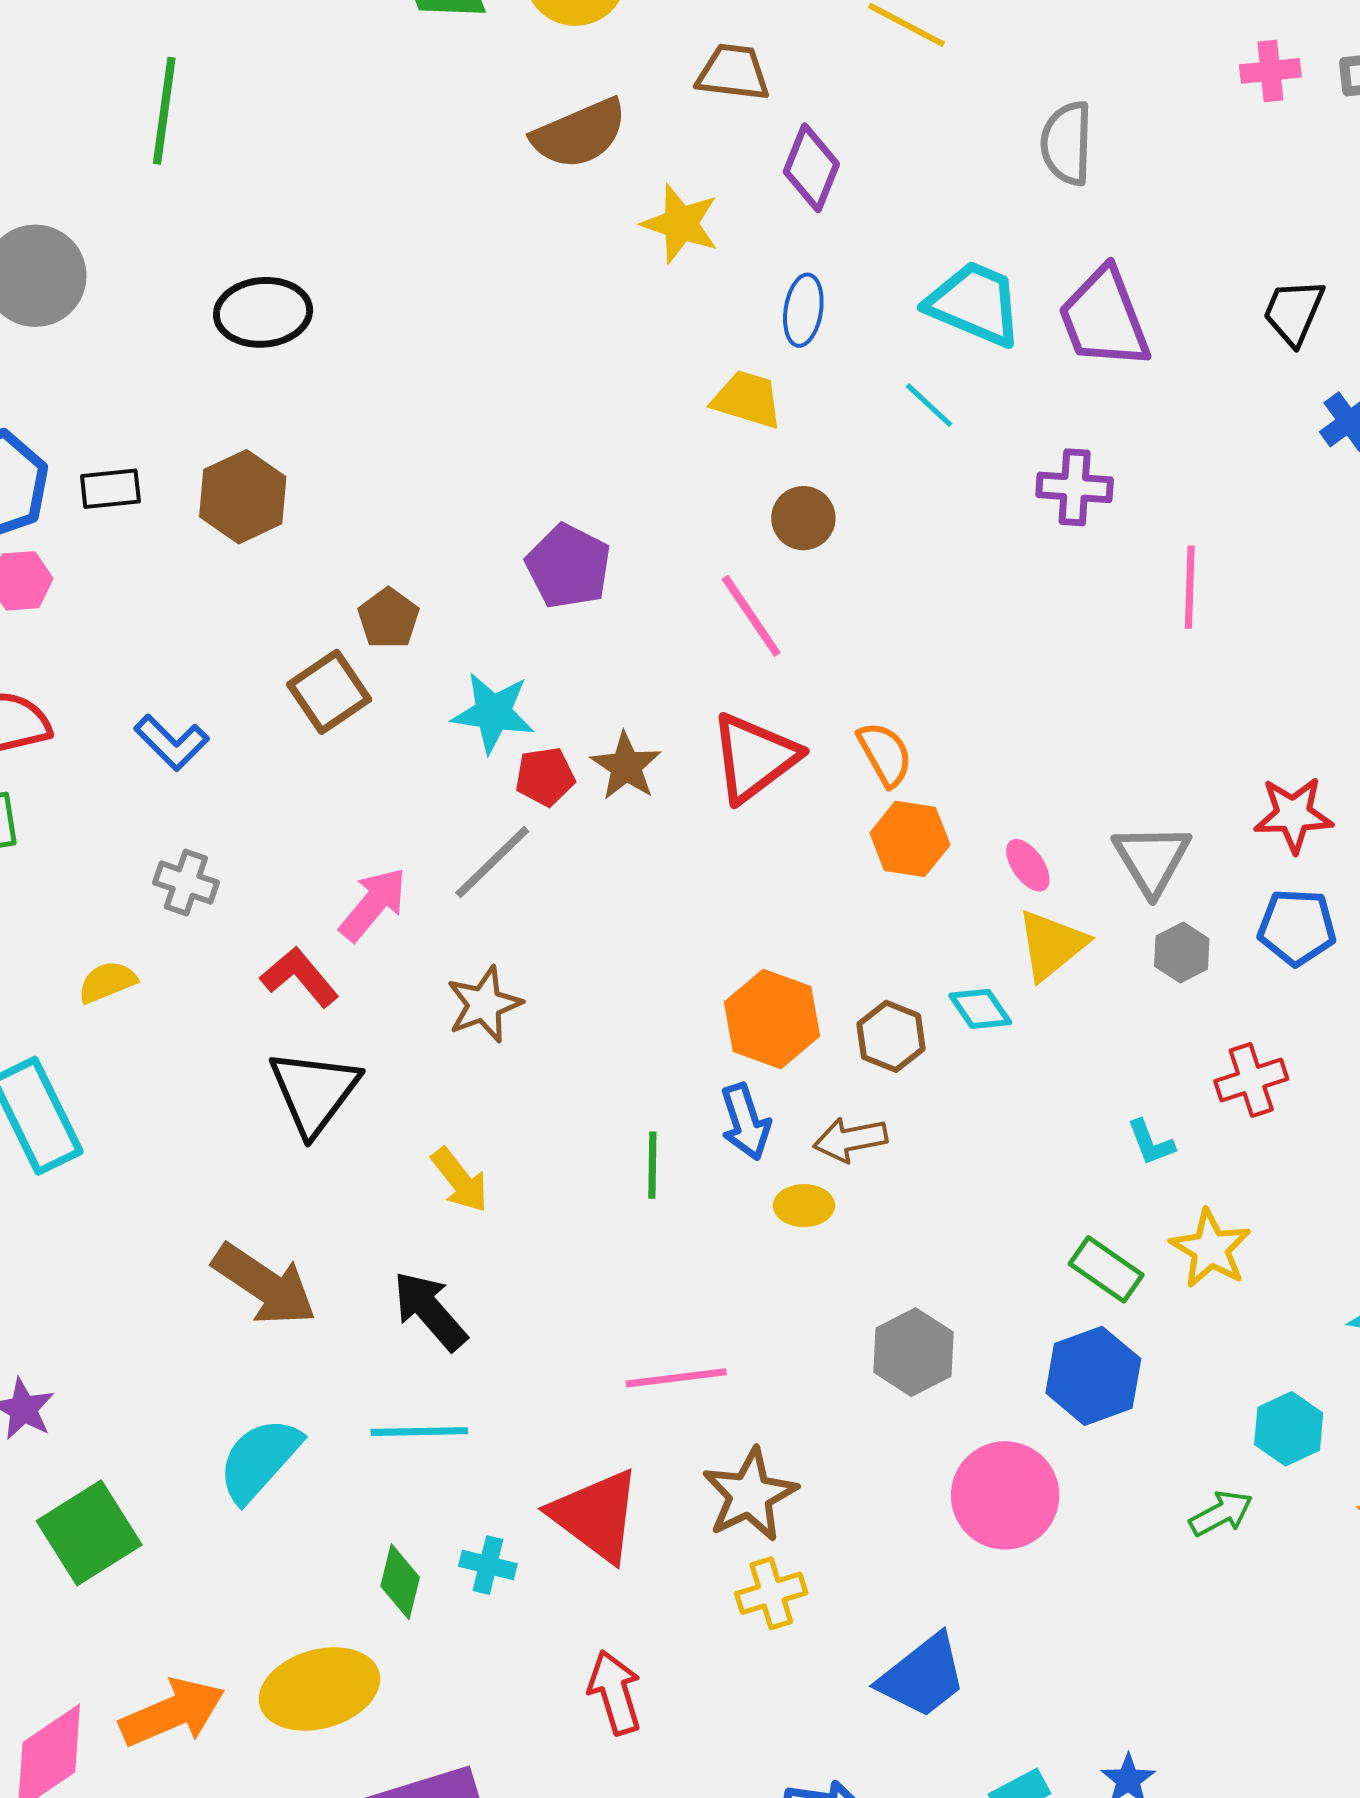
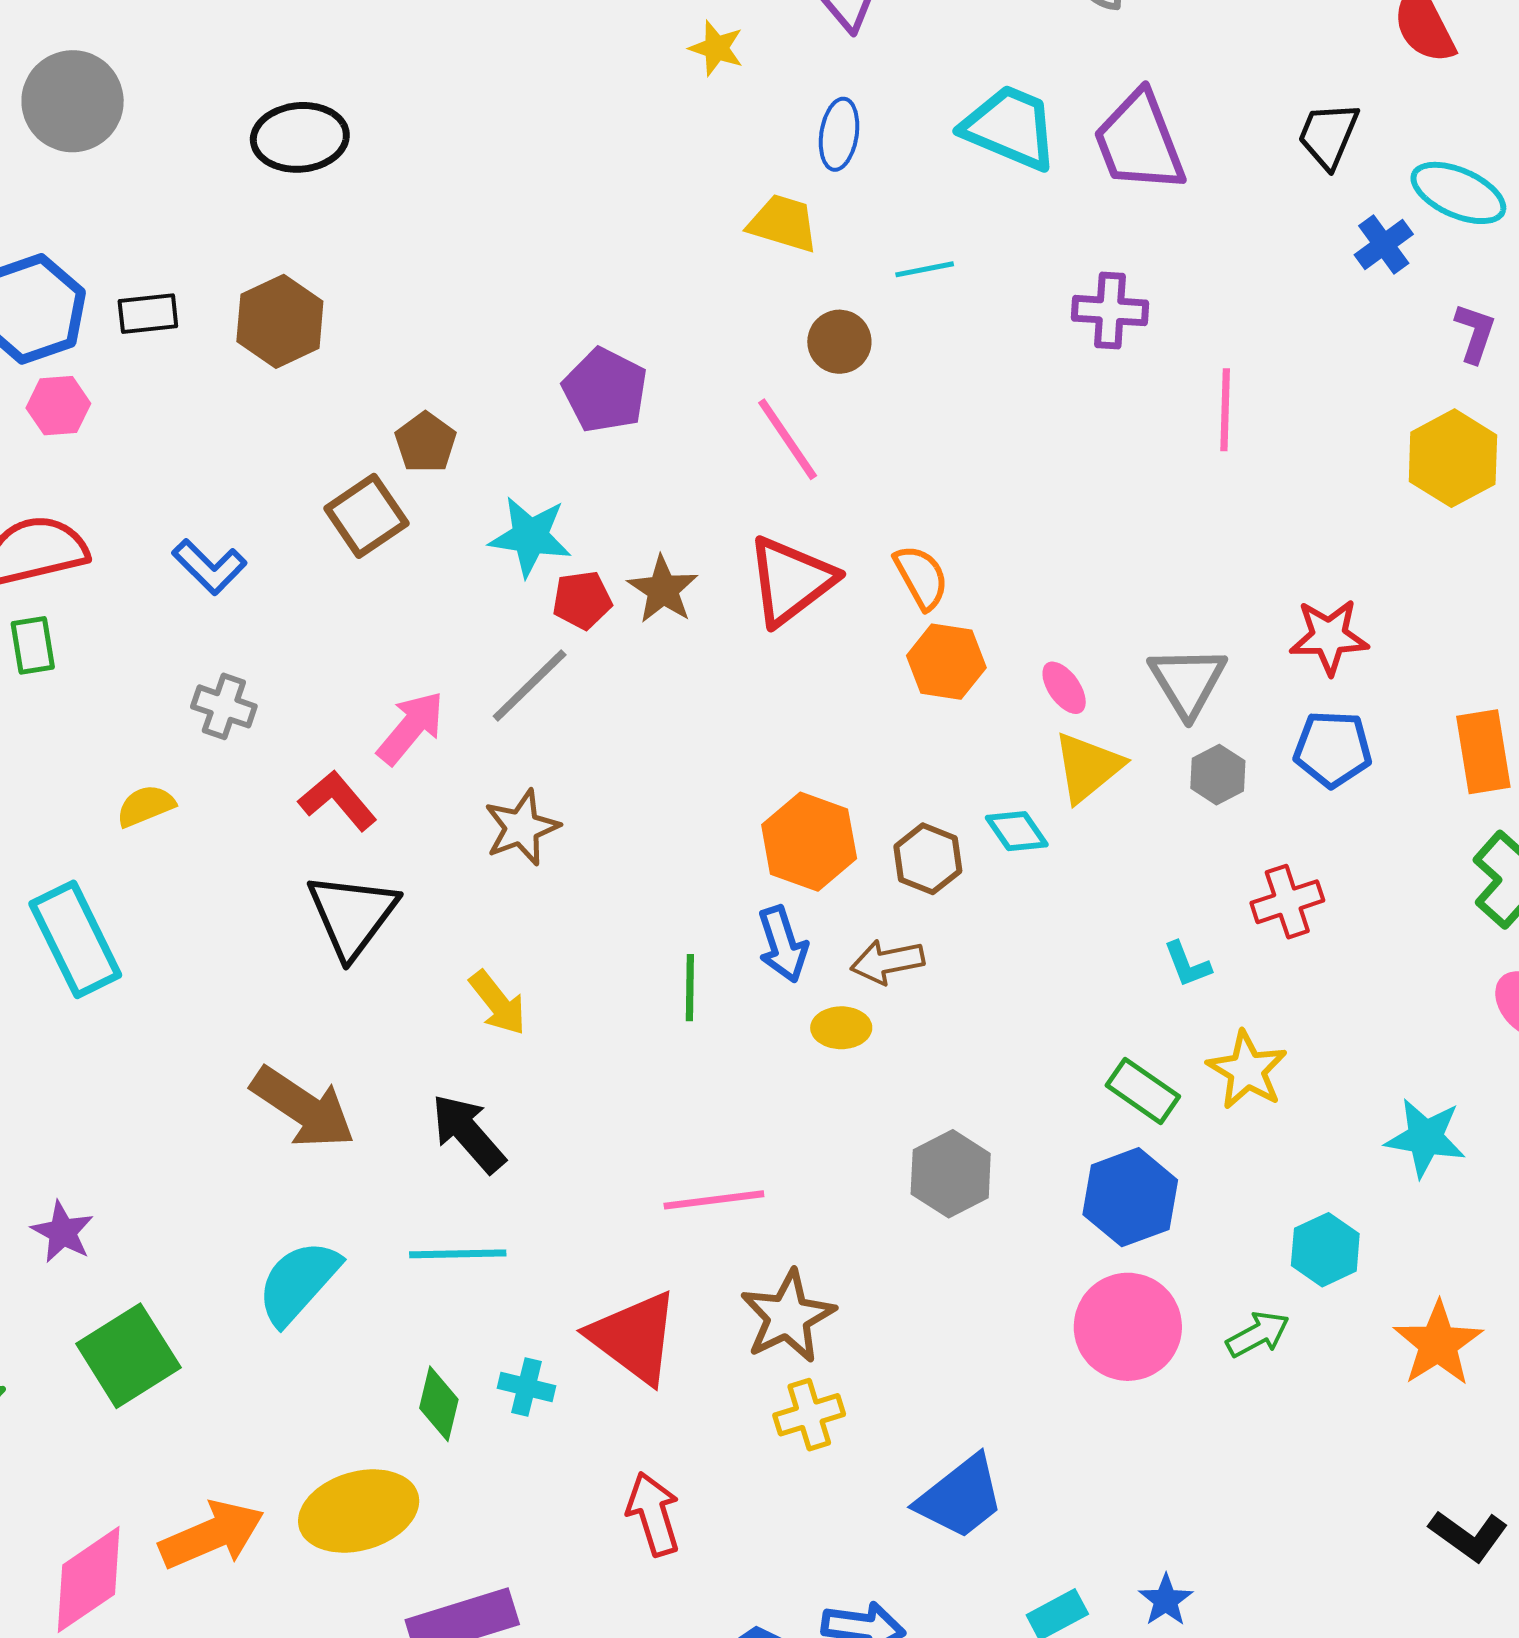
yellow star: (681, 224) -> (716, 48), size x0.7
cyan line: (929, 405) -> (925, 269), moved, turned -54
pink circle: (1005, 1495) -> (1128, 1327), moved

